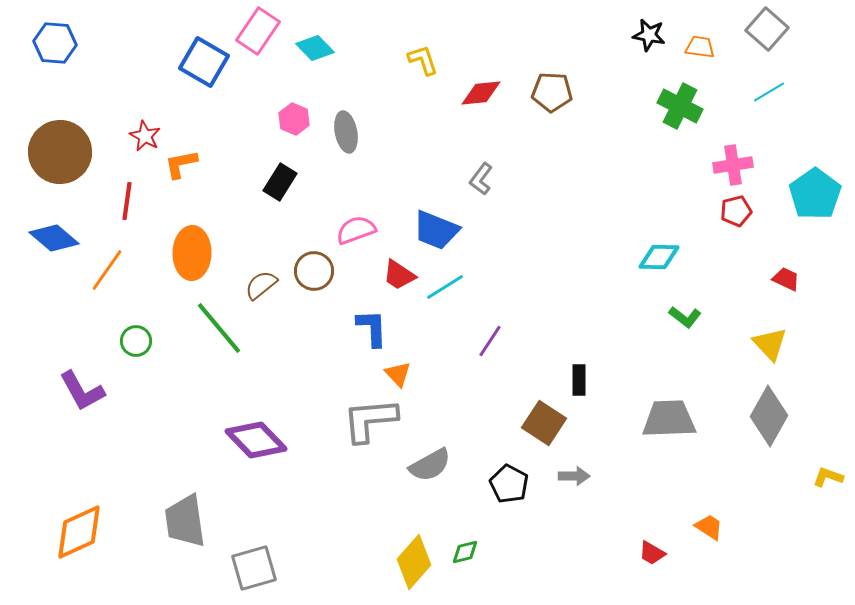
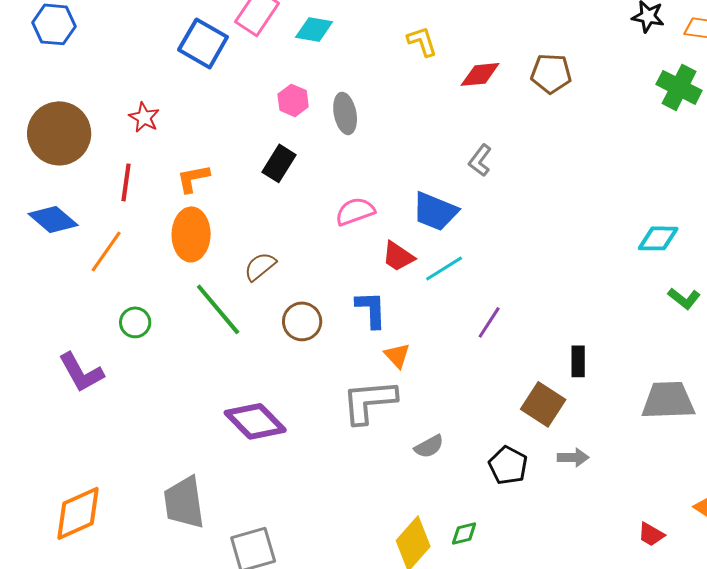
cyan diamond: (315, 48) -> (314, 29), turned -36
orange L-shape: (181, 164) -> (193, 178), moved
brown circle: (314, 271) -> (302, 321), moved
gray semicircle: (430, 465) -> (429, 446), size x0.7

